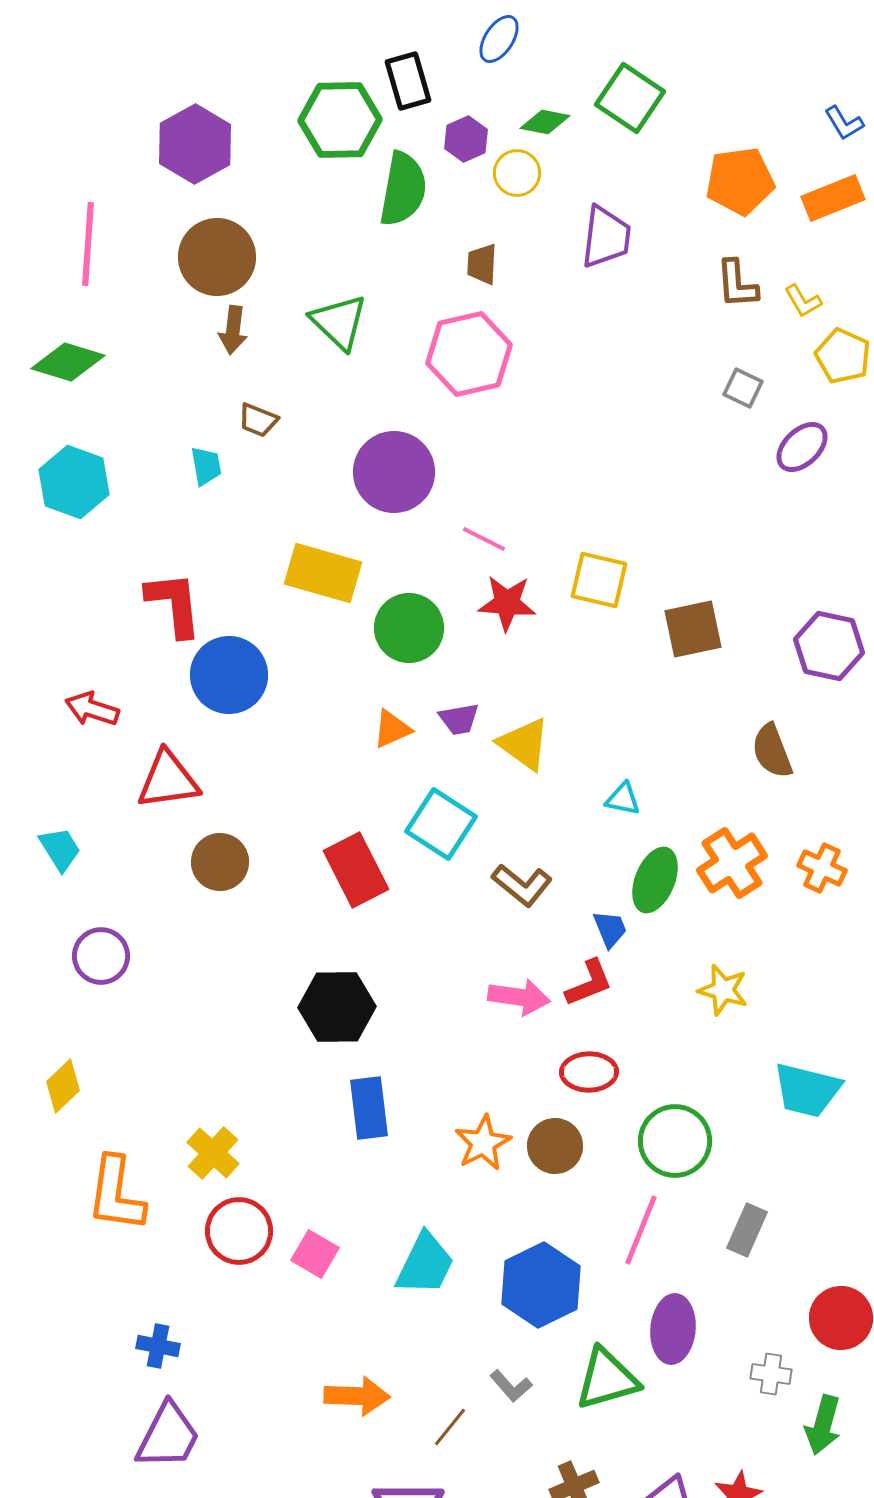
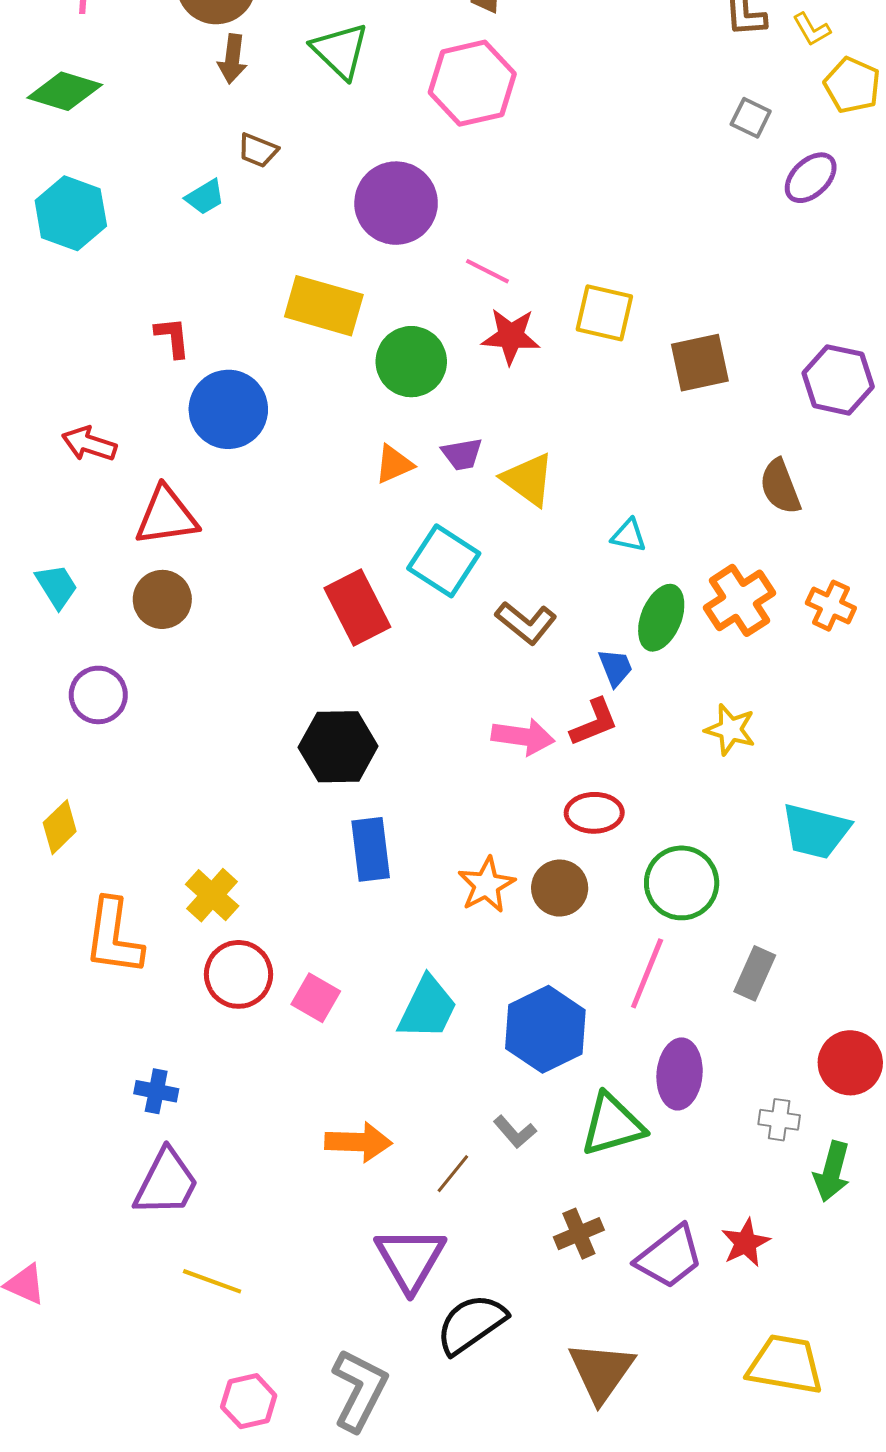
cyan trapezoid: (206, 466) -> (205, 197), turned 69
red L-shape: (174, 604) -> (172, 337), size x0.6
brown circle: (220, 862) -> (162, 599), moved

